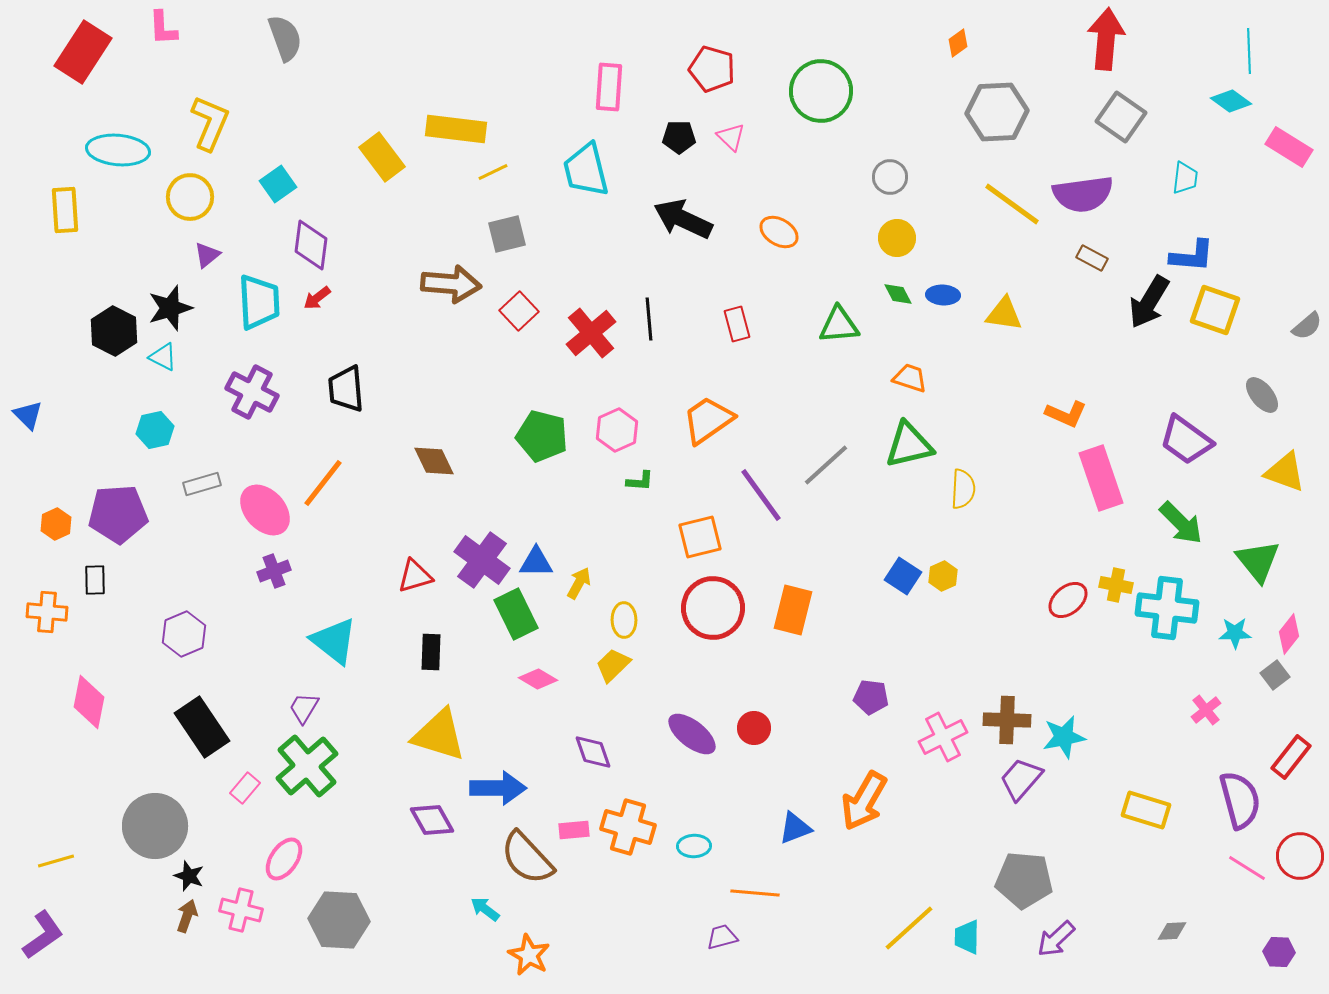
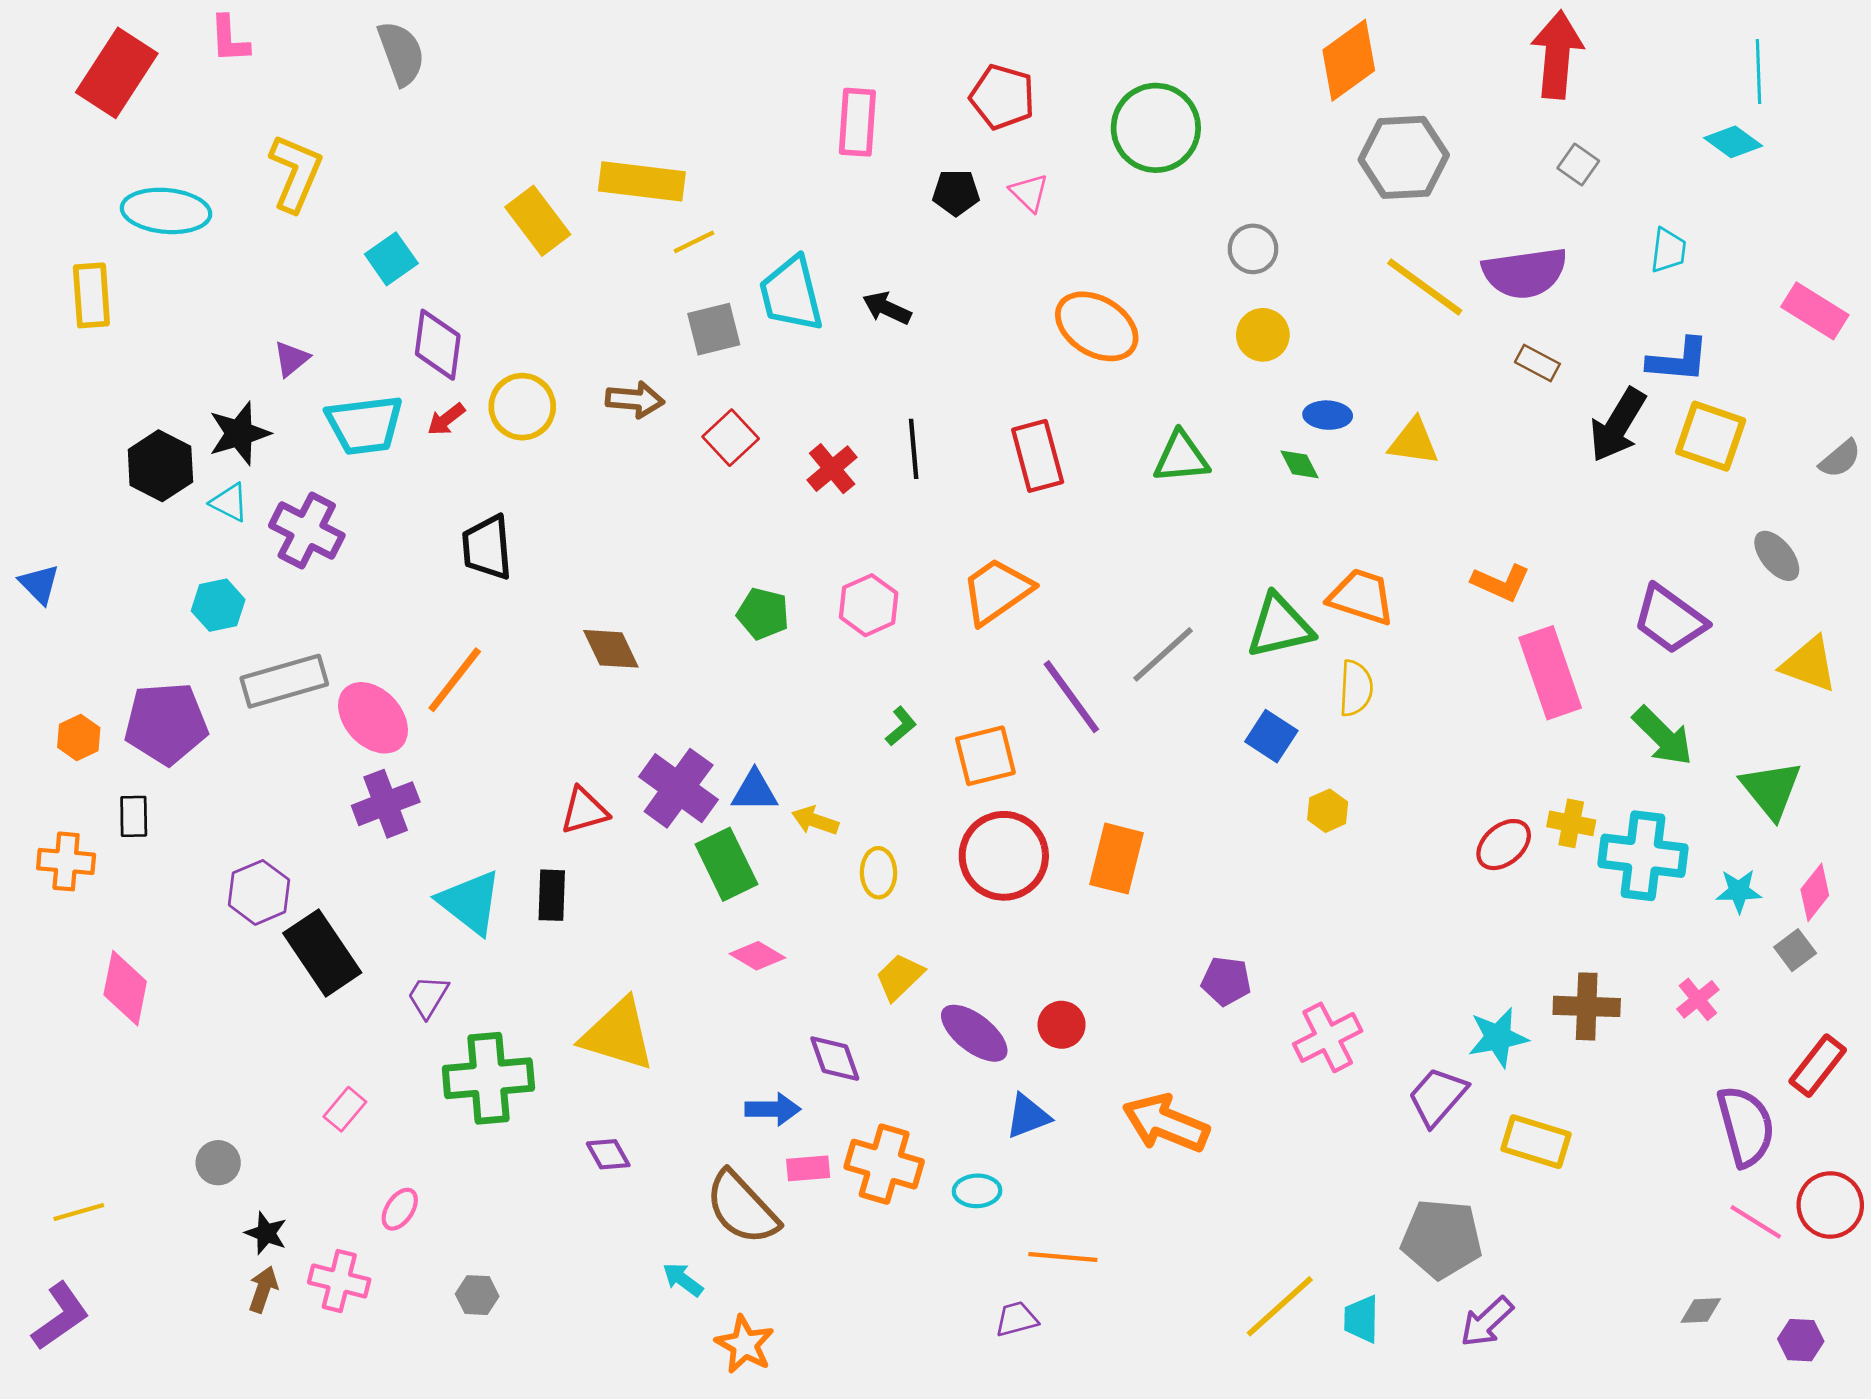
orange diamond: (958, 43) -> (1349, 60), size x2.0
gray square: (1121, 117) -> (1578, 164), size x0.6
pink rectangle: (1289, 147) -> (1815, 311), moved
cyan trapezoid: (586, 170) -> (791, 294), moved
yellow circle: (190, 197) -> (522, 407), moved
black arrow: (683, 219) -> (887, 308), moved, size x0.6
orange ellipse: (779, 232) -> (1097, 326), size x1.5
brown arrow: (451, 284) -> (635, 400), size x0.7
green diamond: (898, 294) -> (1299, 464), moved
cyan trapezoid: (259, 302) -> (365, 425), turned 86
red rectangle: (737, 324) -> (1038, 456), size x1.4
red cross: (591, 333) -> (832, 469), size x0.7
orange trapezoid: (910, 378) -> (1361, 597), moved, size x1.4
purple cross: (252, 392) -> (307, 531), moved
green pentagon: (542, 436) -> (763, 614), size x0.7
green L-shape: (640, 481) -> (901, 726), moved, turned -44
gray rectangle: (202, 484) -> (284, 681), size x1.6
purple cross: (274, 571) -> (386, 804), size x1.4
blue square: (903, 576) -> (1271, 736), moved
yellow arrow: (579, 583) -> (815, 821), turned -100
black rectangle: (431, 652) -> (552, 895), moved
yellow trapezoid: (613, 665) -> (900, 977), moved
brown cross: (1007, 720) -> (1587, 1006), moved
black rectangle: (202, 727) -> (322, 953), moved
green cross: (307, 766) -> (488, 1078), moved, turned 36
blue arrow: (498, 788) -> (773, 1109), moved, size x0.7
orange arrow: (864, 801) -> (1166, 1123), moved, turned 82
yellow rectangle: (1146, 810) -> (1536, 1142), moved
purple diamond: (432, 820) -> (608, 1154), size x0.7
gray circle: (155, 826) -> (218, 1163), size x0.5
blue triangle: (795, 828) -> (1028, 1116), moved
pink ellipse: (284, 859) -> (400, 1209), size x0.7
gray hexagon: (339, 920) -> (477, 1295), size x0.5
gray diamond: (1172, 931) -> (1701, 1311), moved

